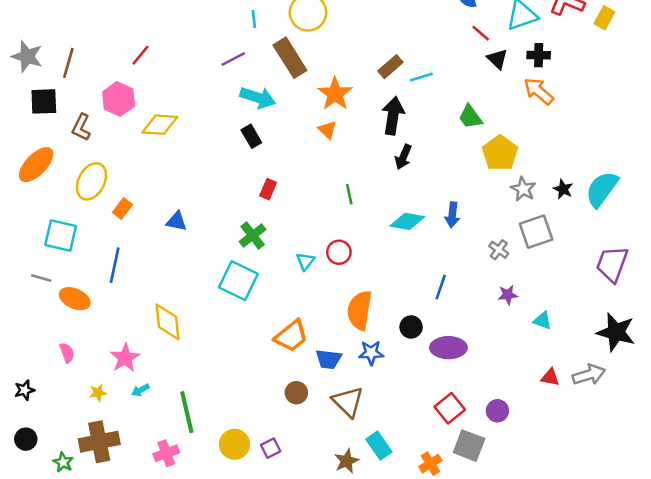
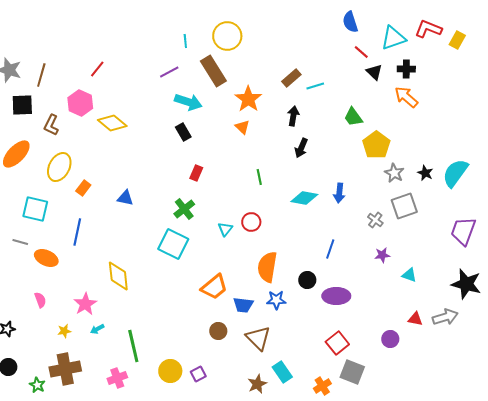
black arrow: (393, 116) -> (293, 116), size x0.7
yellow diamond: (160, 125) -> (112, 123), turned 36
purple circle: (497, 411) -> (390, 339), moved

